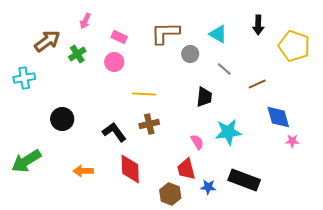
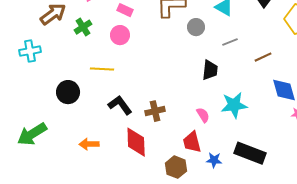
gray line: (224, 69) -> (230, 42), turned -63
yellow line: (144, 94) -> (102, 69), moved
brown cross: (149, 124) -> (155, 111), moved

